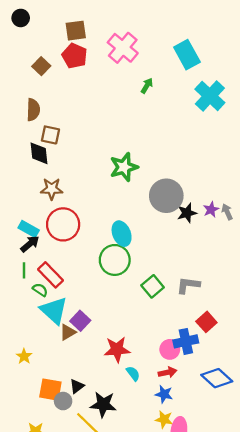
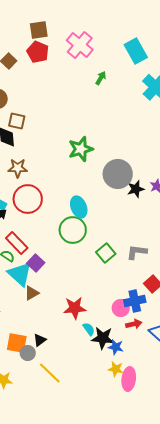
purple square: (80, 321) -> (36, 263), moved
red arrow: (167, 372) -> (134, 324), moved
black star: (103, 404) -> (103, 338), moved

